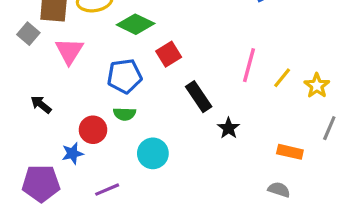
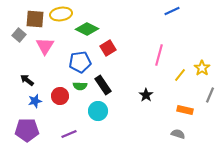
yellow line: (282, 78) -> (180, 75), moved
black rectangle: (199, 97) -> (103, 85), moved
blue star: (72, 153) -> (35, 101), moved

